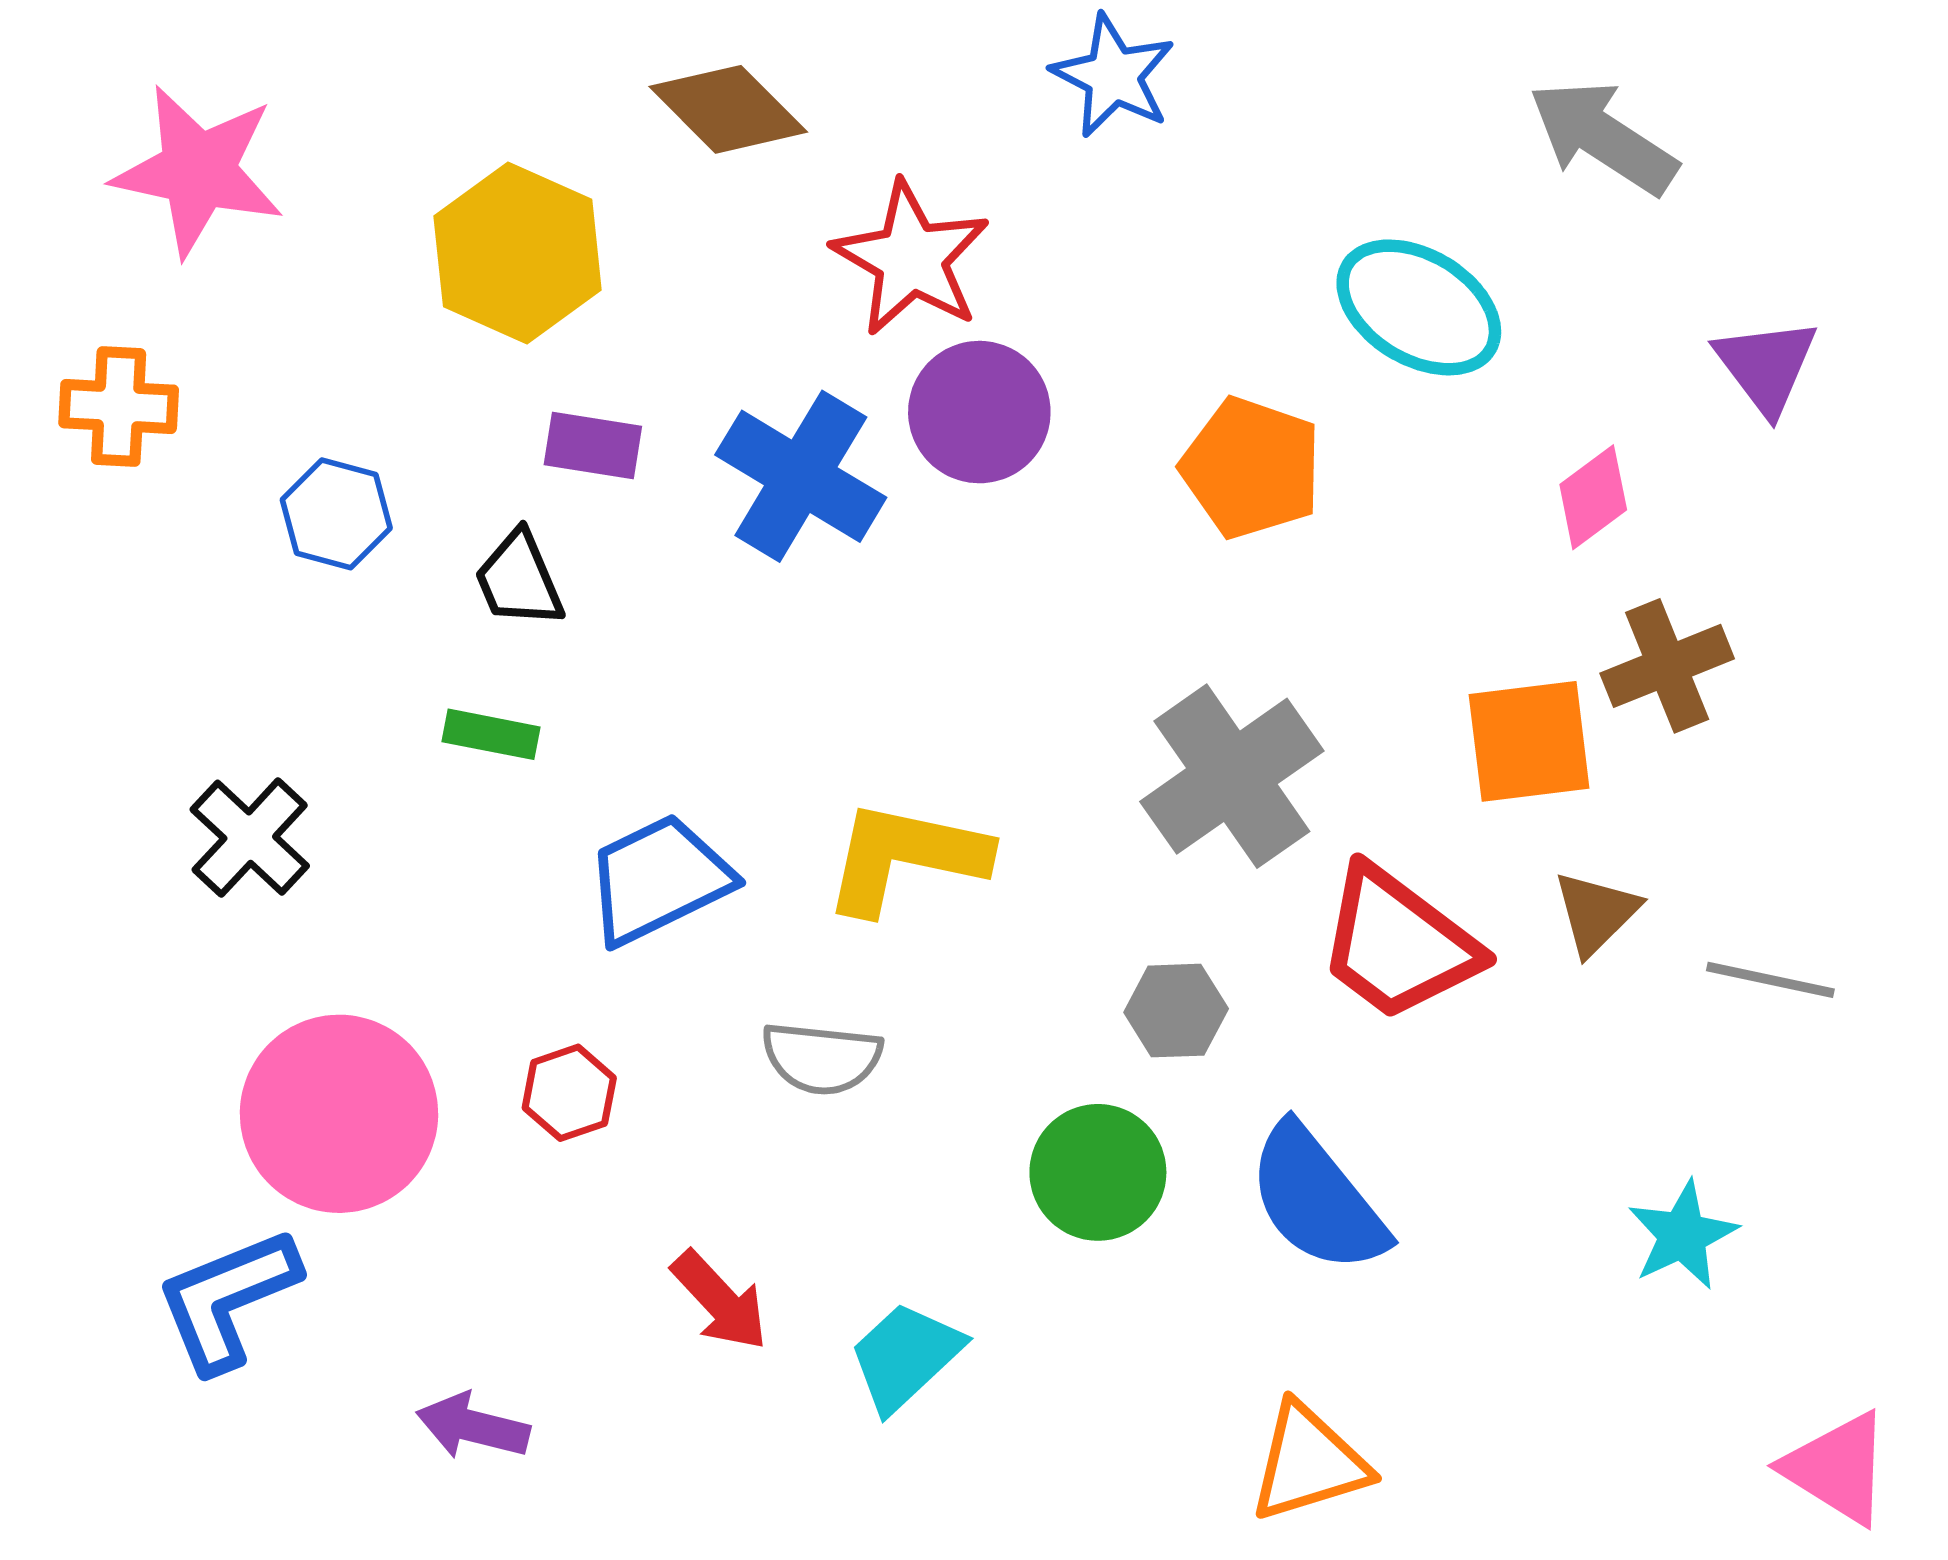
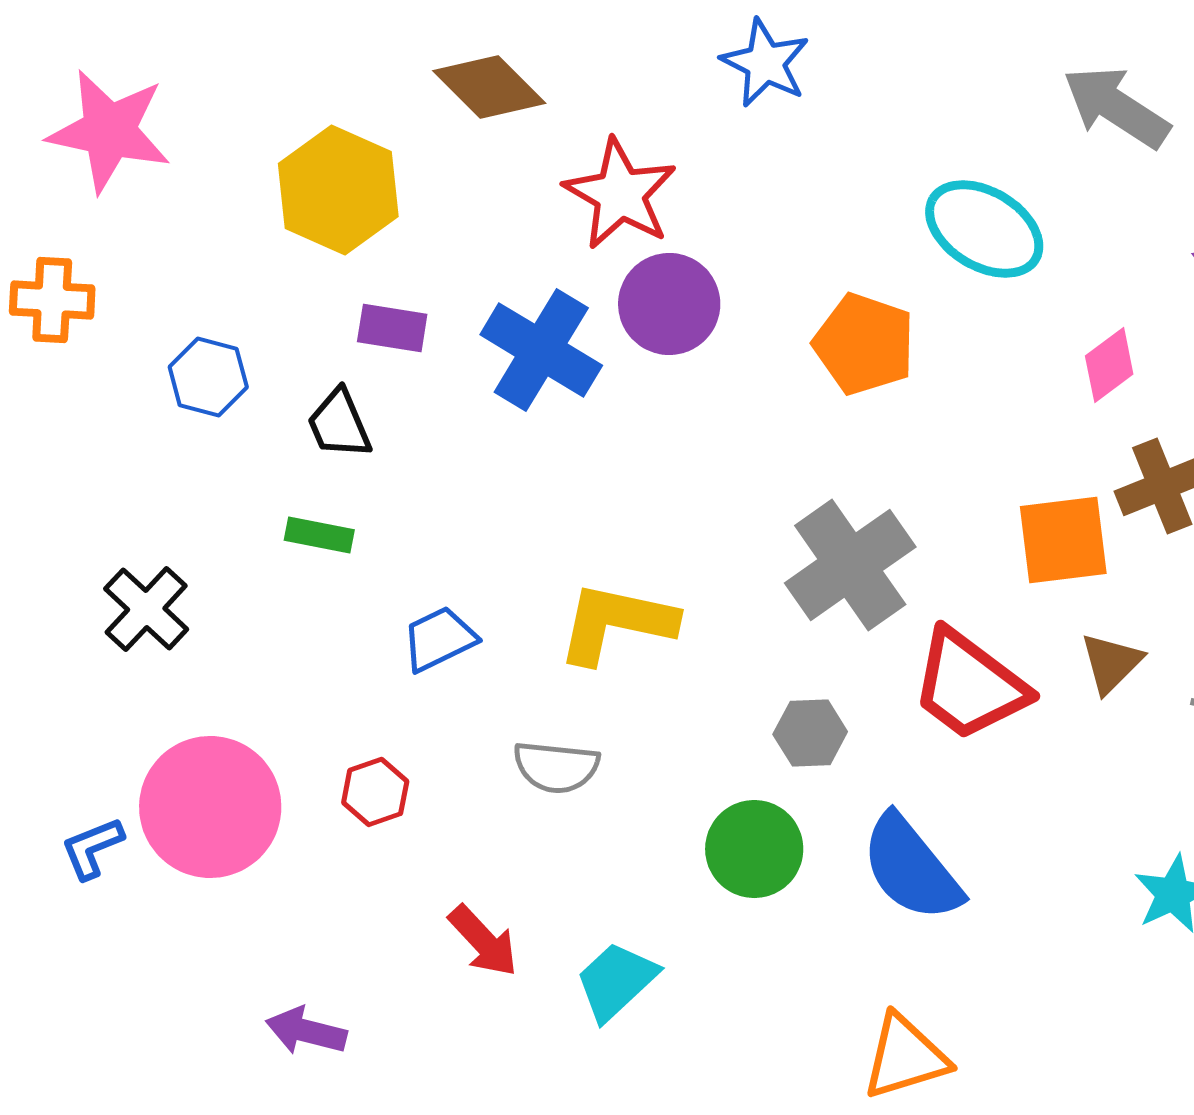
blue trapezoid: (658, 879) -> (439, 639), size x0.7
blue L-shape: (227, 1299) -> (92, 848), moved, size x0.6

